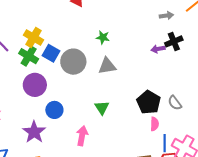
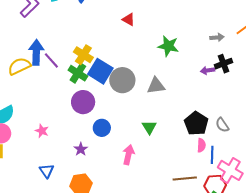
green star: (103, 37) -> (168, 46), moved, size x1.5
blue square: (51, 53) -> (100, 71), size x1.4
purple star: (34, 132) -> (81, 149), size x0.6
blue line: (165, 143) -> (212, 155), moved

